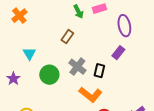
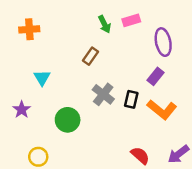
orange cross: (19, 16) -> (29, 29), turned 35
green circle: (49, 75) -> (68, 120), moved
orange L-shape: (90, 95) -> (162, 110), moved

